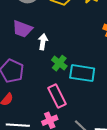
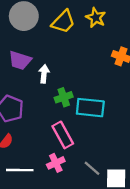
green cross: (59, 63) -> (64, 97), turned 35

